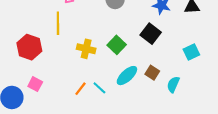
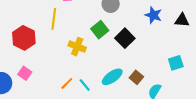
black square: (151, 34) -> (125, 38), moved
green square: (117, 45) -> (100, 30), moved

